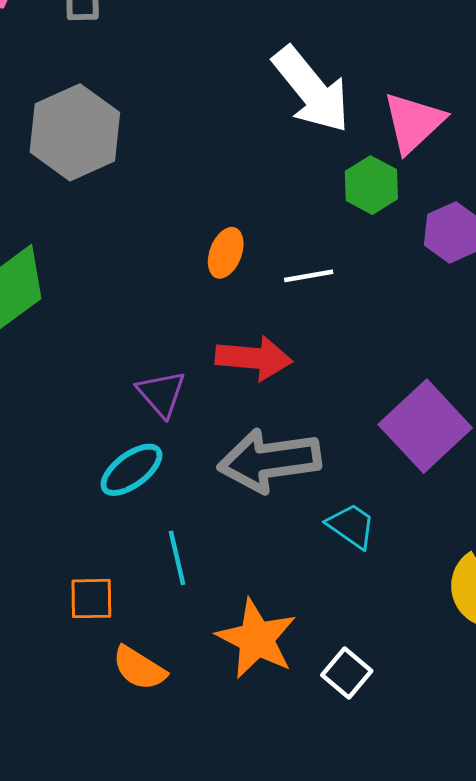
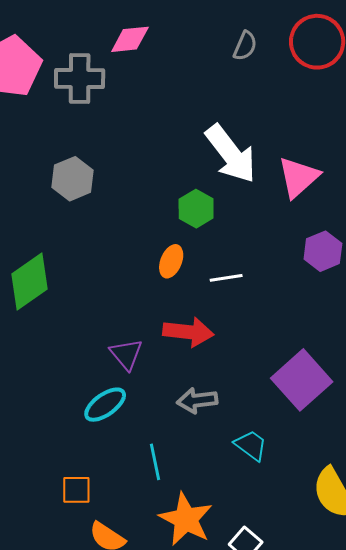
gray hexagon: (75, 132) -> (72, 179), size x0.7
green hexagon: (371, 185) -> (196, 209), moved
gray arrow: (269, 460) -> (197, 400), size x0.6
cyan line: (177, 558) -> (155, 462), moved

